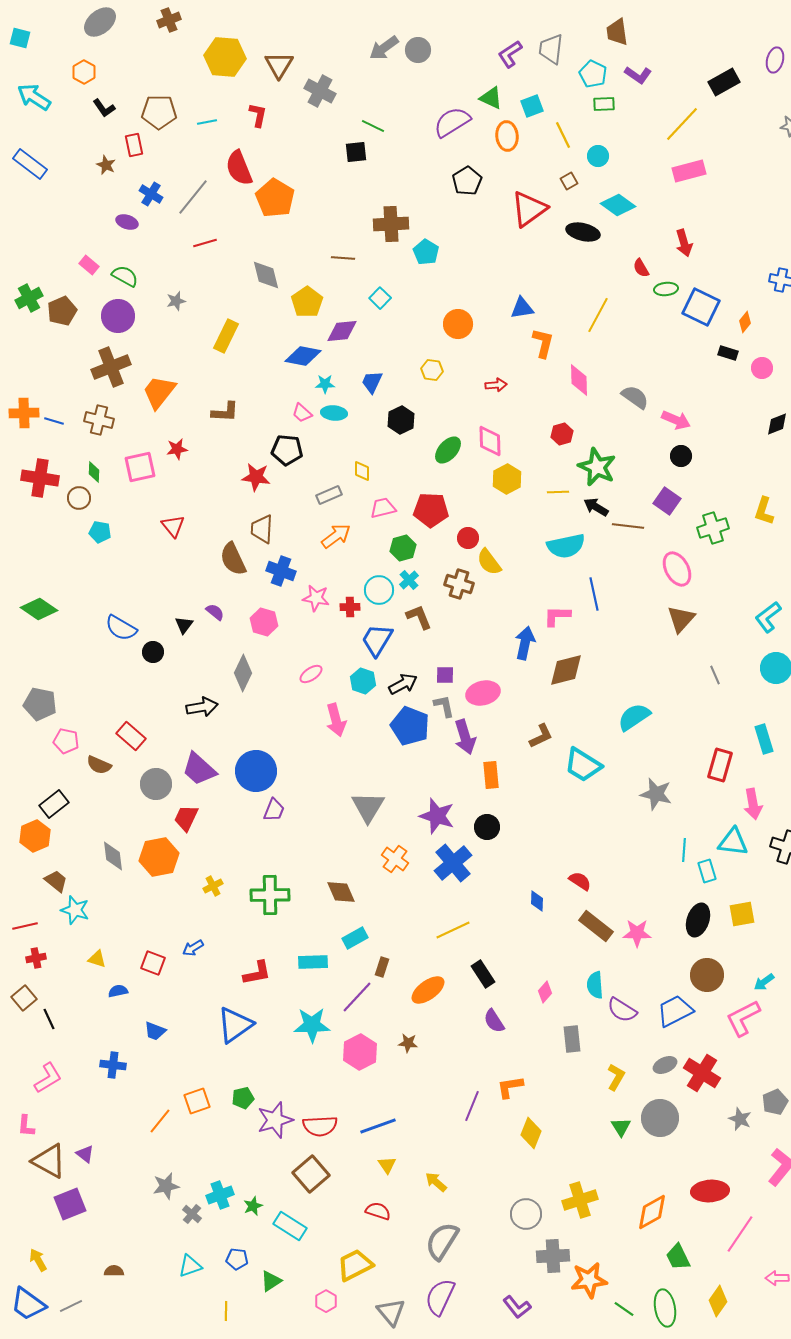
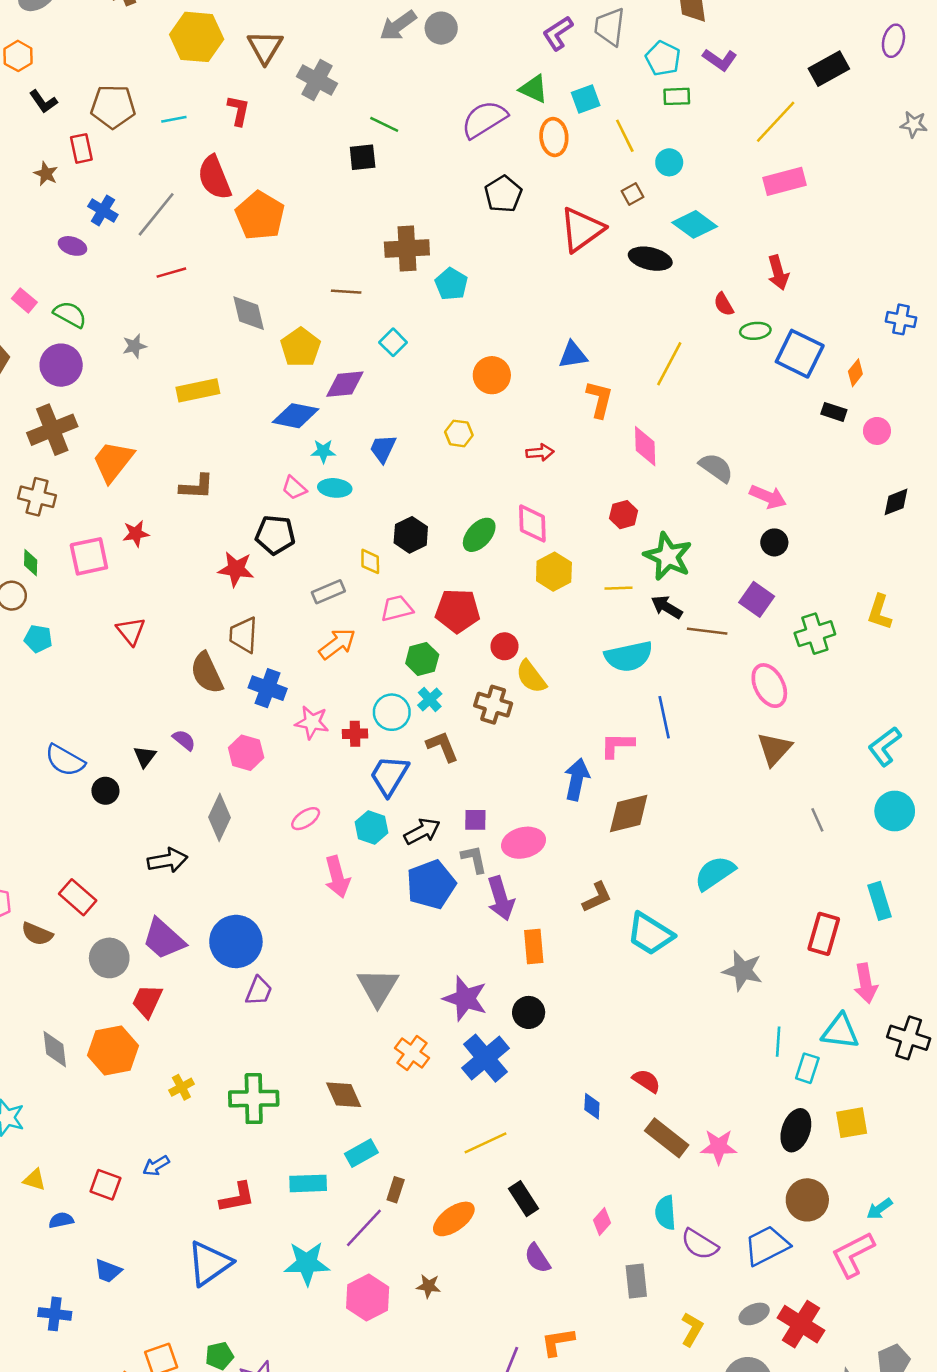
yellow rectangle: (226, 336) -> (198, 390), turned 52
black hexagon: (401, 420) -> (411, 535), moved
blue pentagon: (410, 726) -> (431, 884), turned 30
cyan rectangle: (707, 871) -> (807, 1068), turned 35

